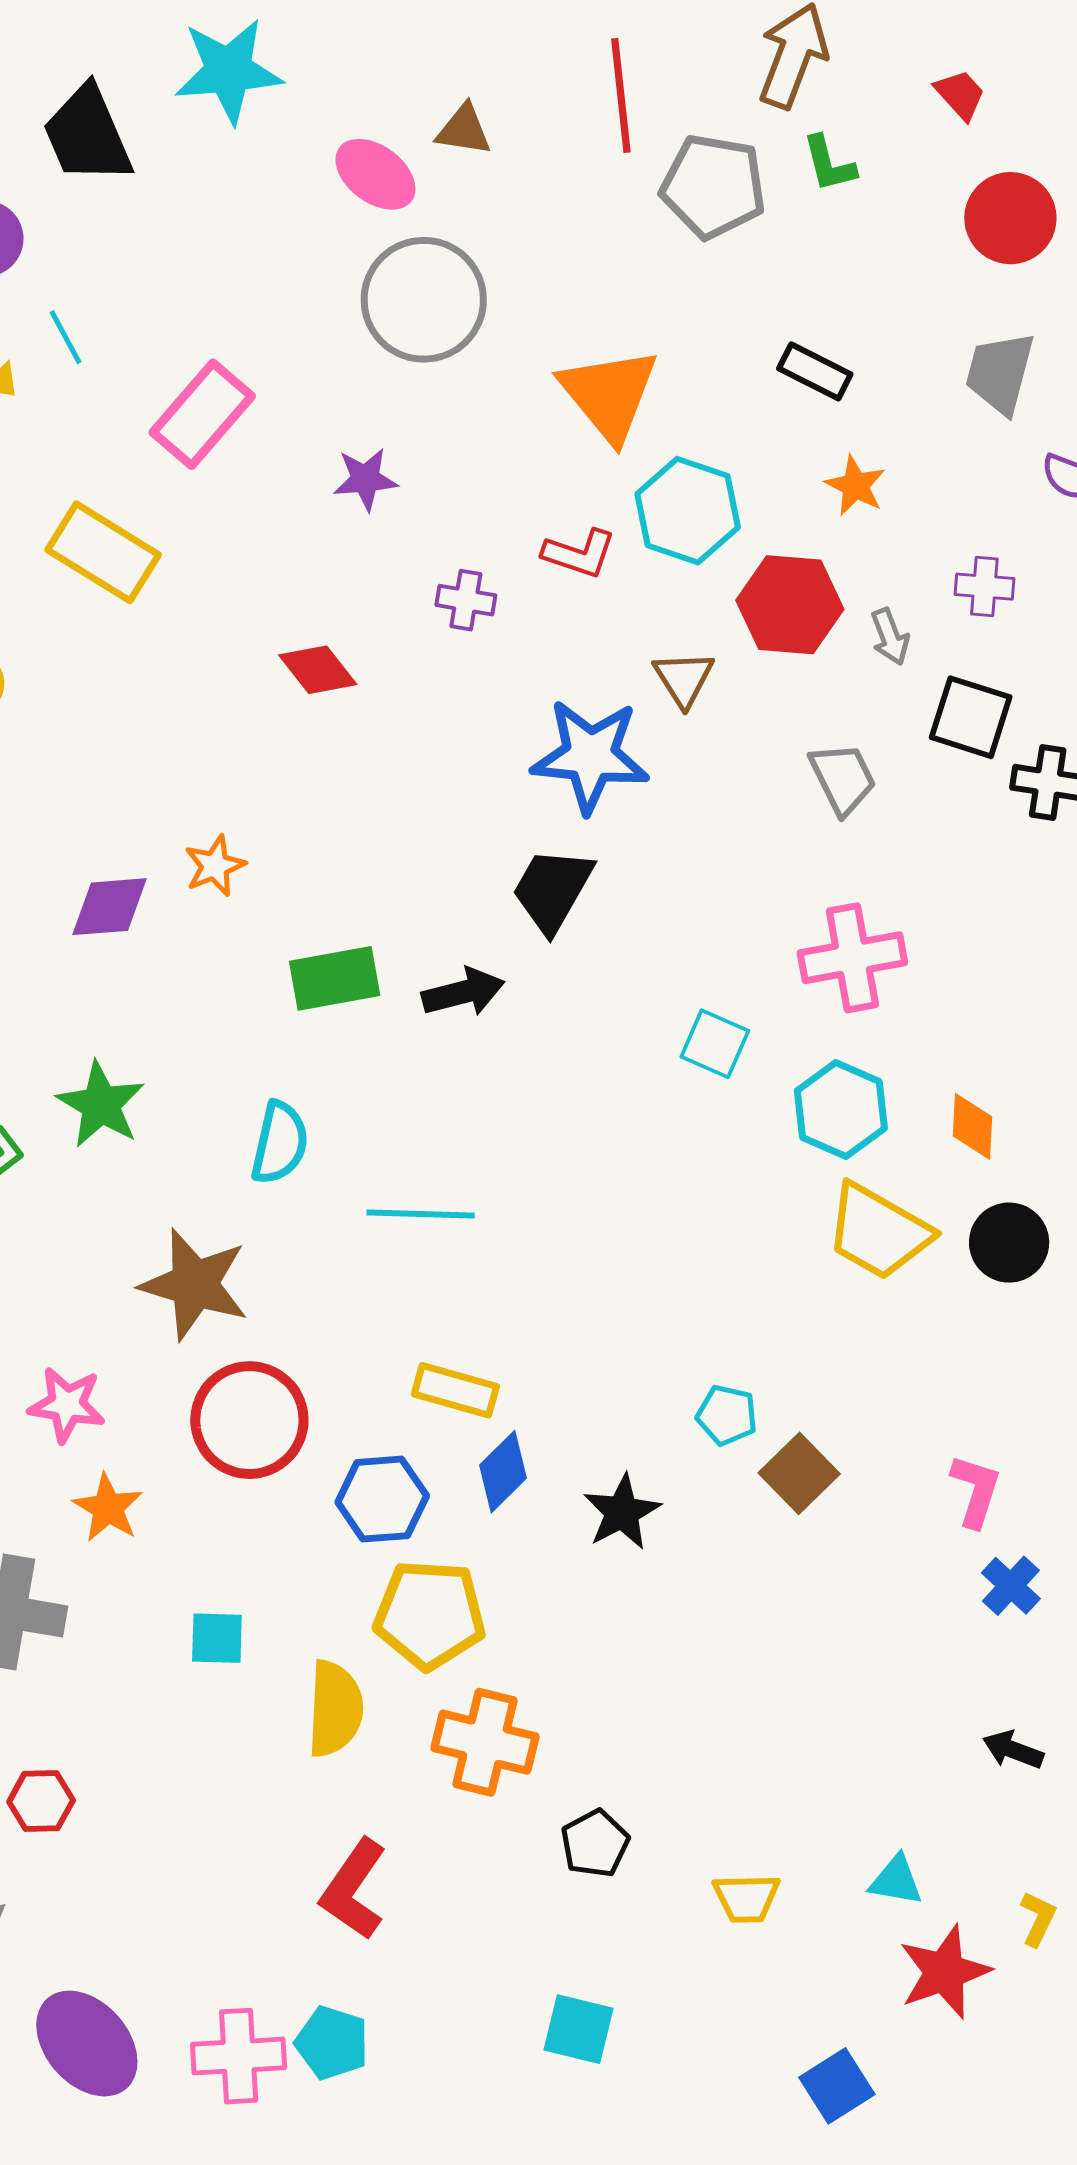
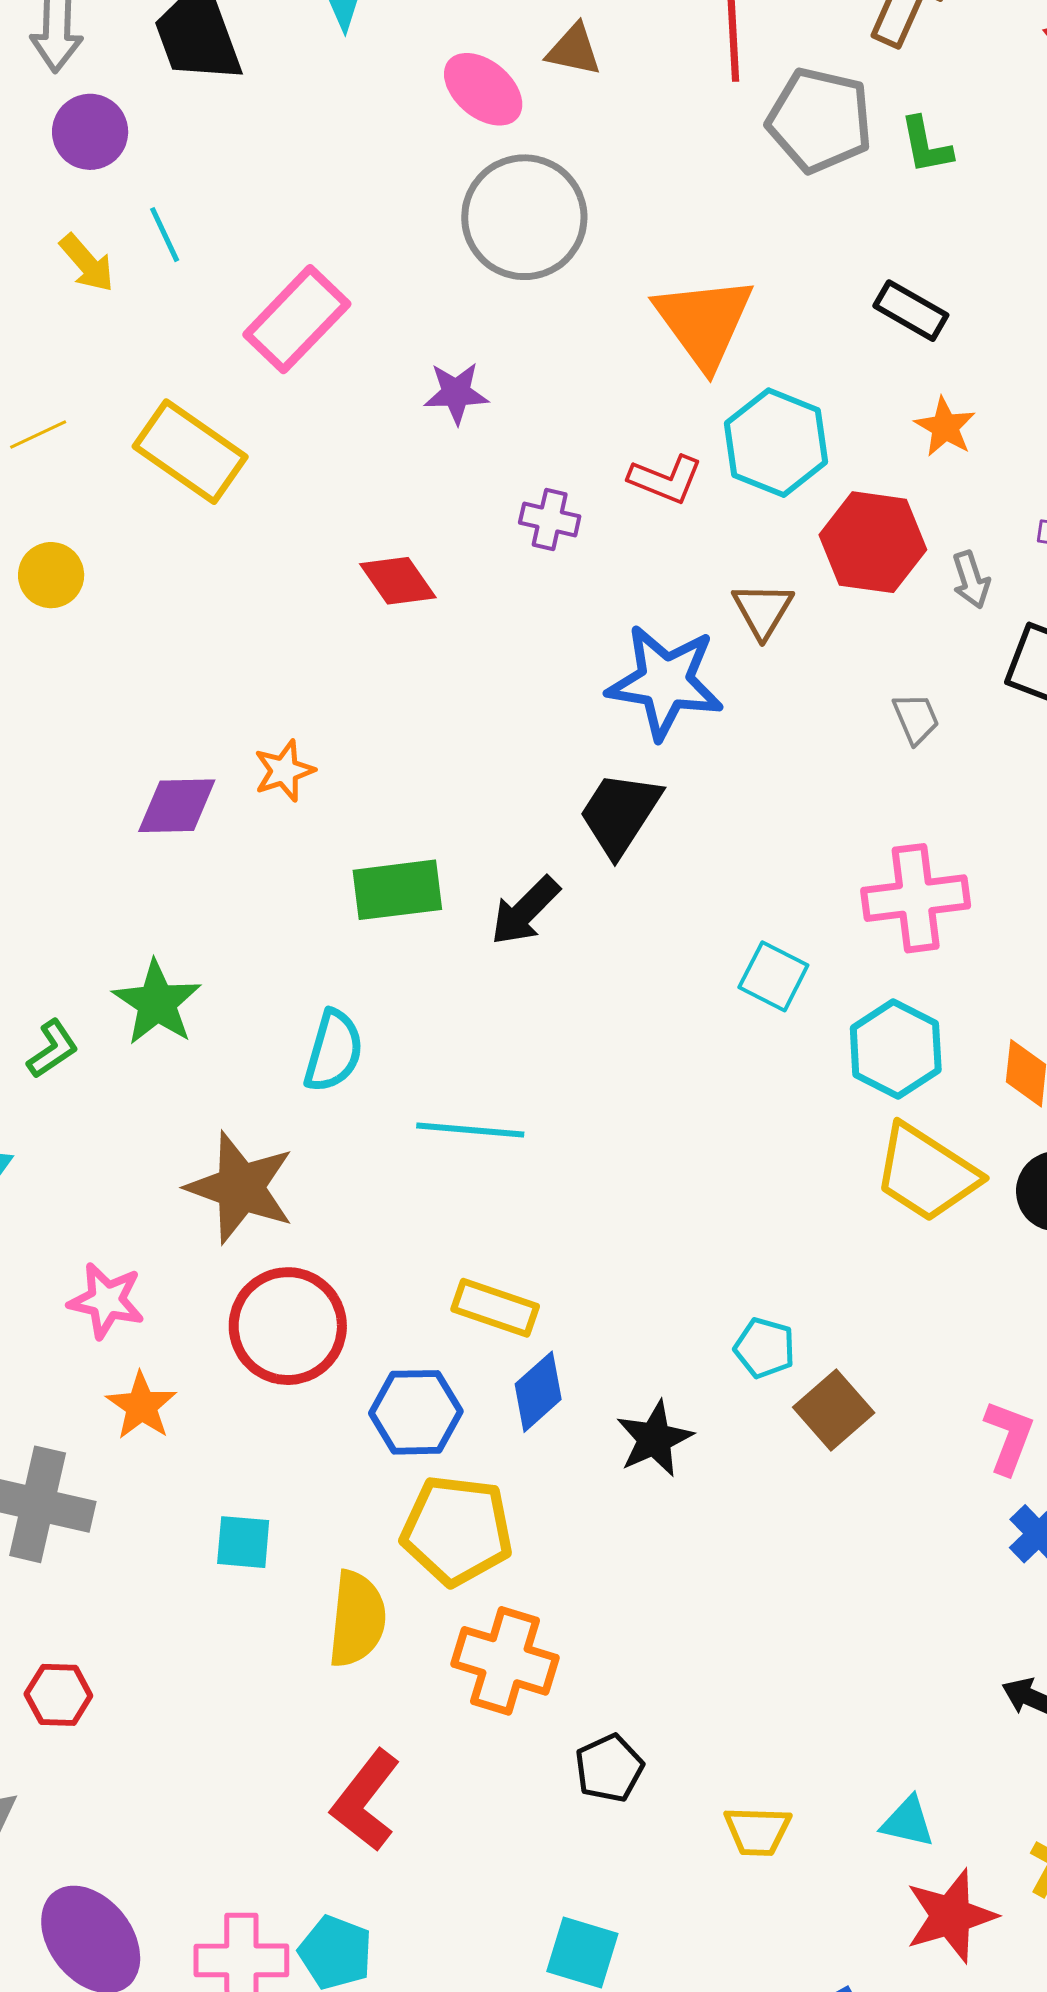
green L-shape: (829, 164) -> (926, 145), moved
gray trapezoid: (843, 778) -> (916, 719), size x0.7
black arrow: (463, 992) -> (525, 911), turned 146

